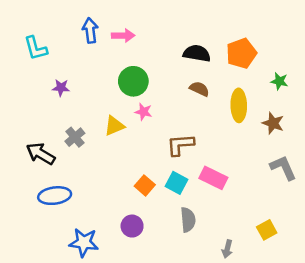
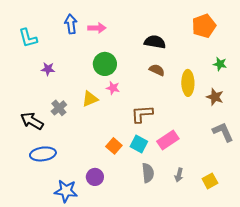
orange pentagon: (241, 53) -> (204, 26), moved
pink rectangle: (213, 178) -> (168, 140), turned -60
purple circle: (132, 226) -> (95, 177), moved
gray arrow: (227, 249) -> (179, 175), moved

